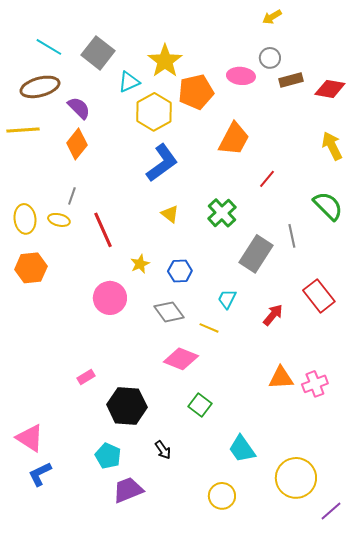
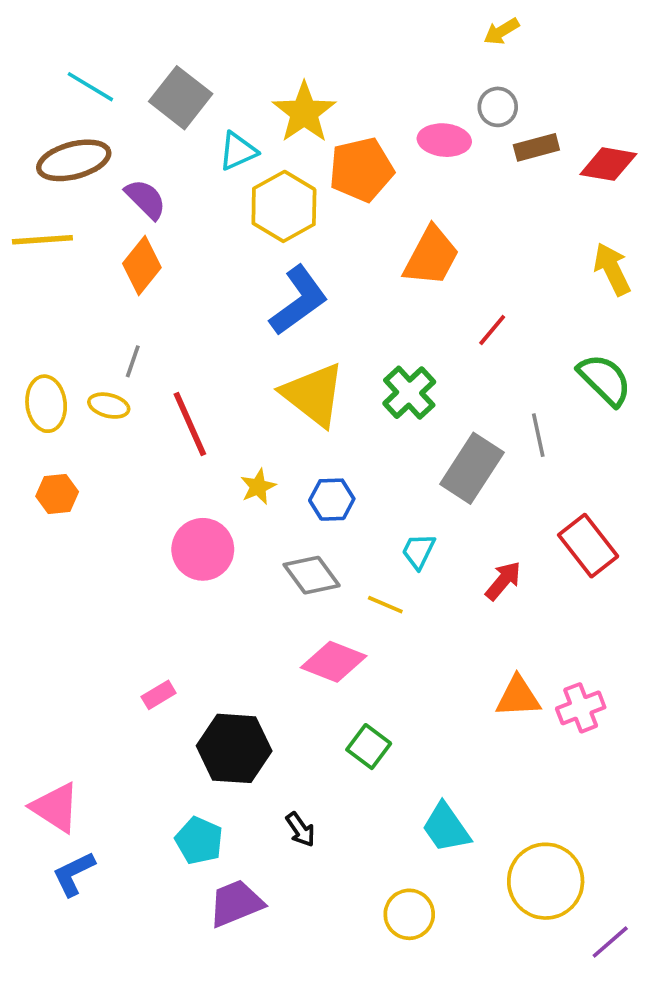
yellow triangle: (170, 214) -> (313, 394), size x2.0
orange hexagon: (31, 268) -> (57, 494), size x0.7

